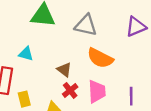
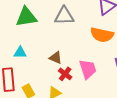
orange semicircle: (100, 58) -> (102, 35), moved

